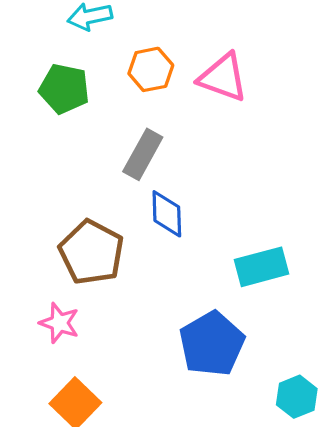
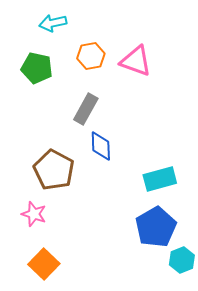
blue pentagon: (212, 344) -> (156, 227), moved

